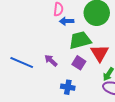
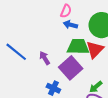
red triangle: (100, 53) -> (95, 49), moved
purple square: (79, 63) -> (71, 68), size x1.6

